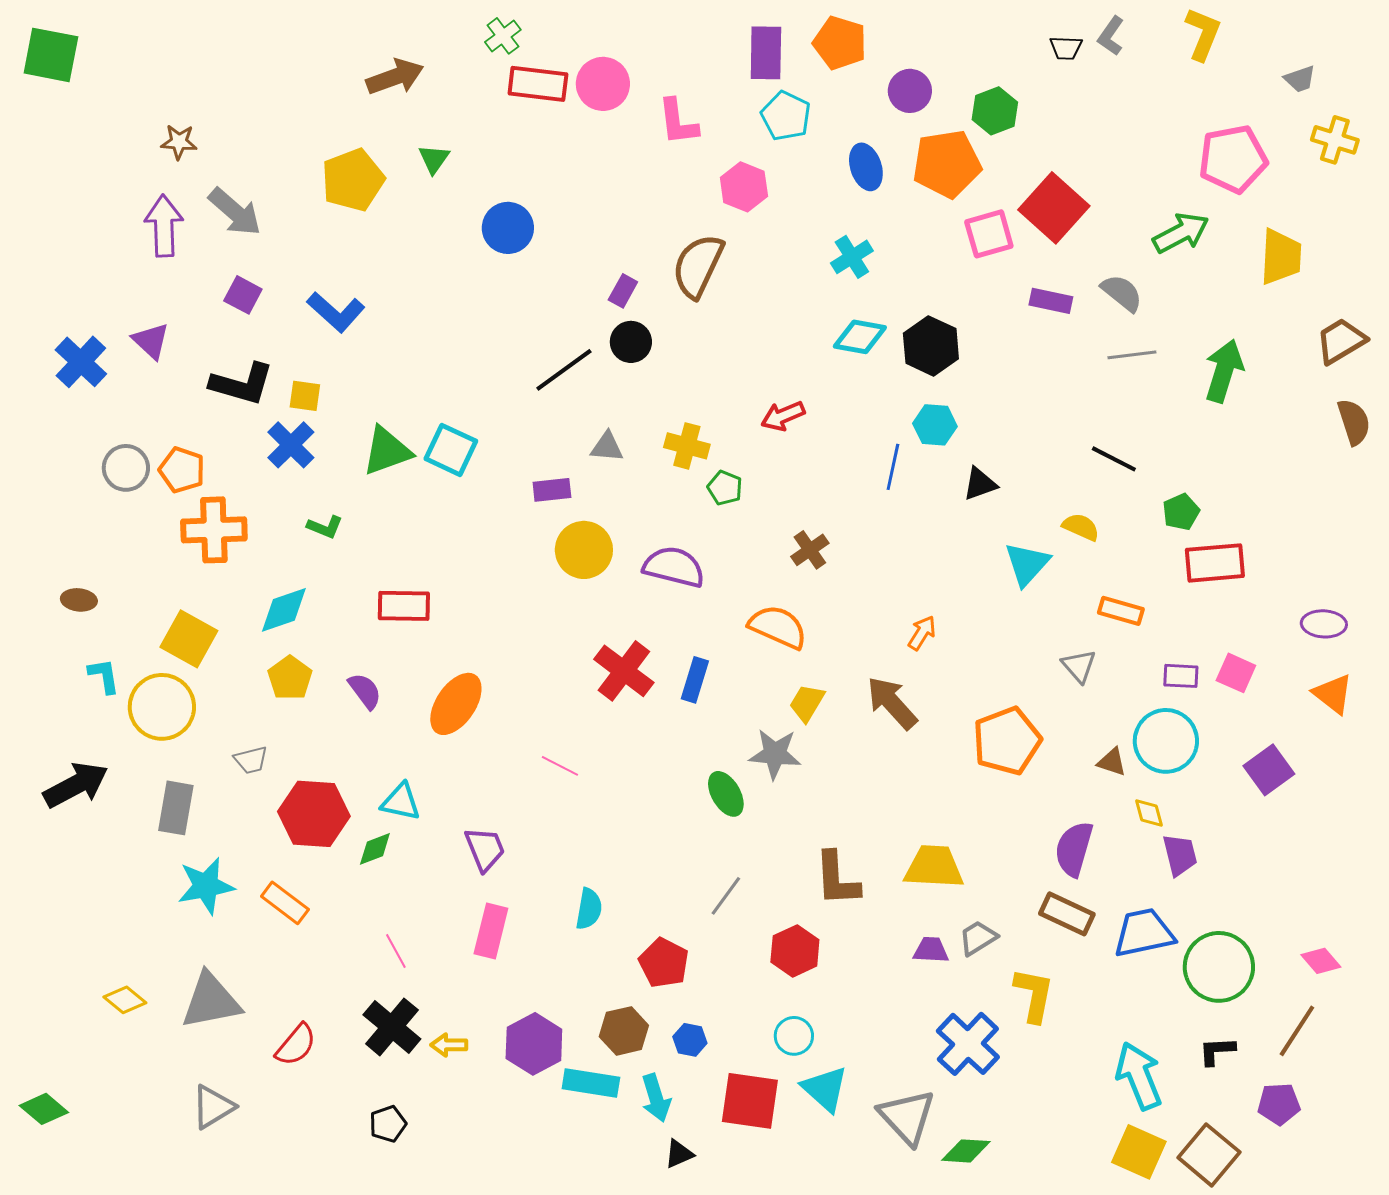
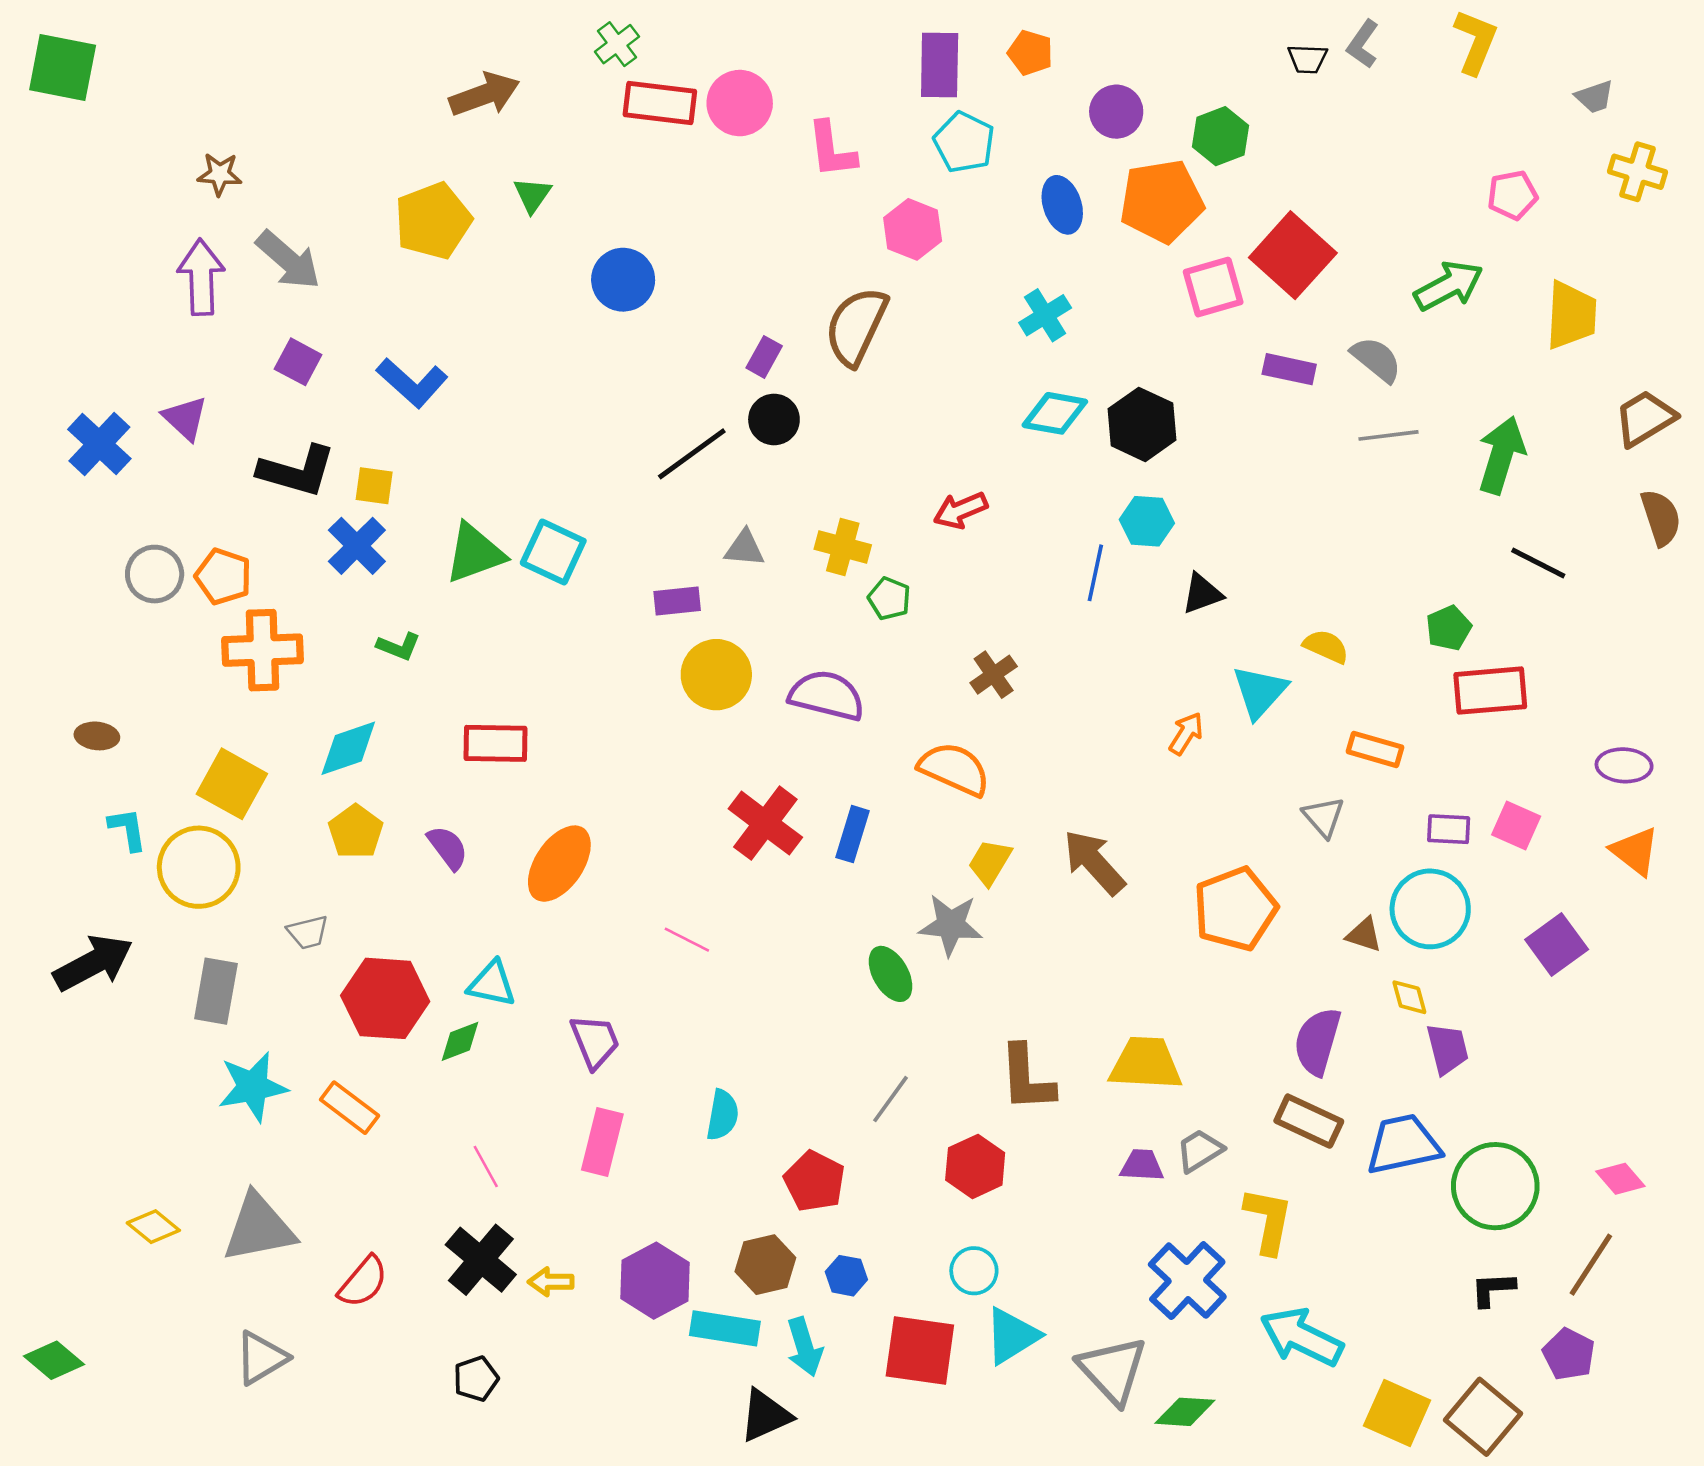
orange pentagon: (840, 43) -> (1030, 53), size x0.7
pink pentagon: (1233, 159) -> (1512, 195), size x0.6
black line: (1114, 459) -> (1538, 563), moved
orange arrow: (922, 633) -> (1186, 734), moved
cyan arrow: (1139, 1076) -> (1301, 1337), moved, turned -42
cyan triangle: (825, 1089) -> (1012, 1336), turned 46
purple pentagon: (1279, 1104) -> (1569, 1354), turned 30
black triangle: (679, 1154) -> (765, 1415), moved, size x1.5

